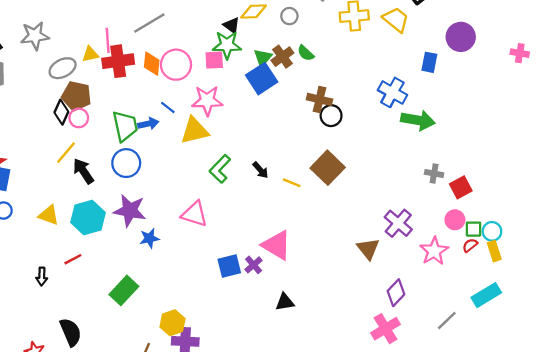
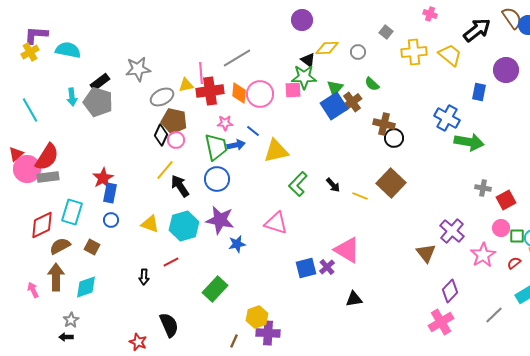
brown cross: (282, 57) -> (352, 102), moved
pink star: (207, 101) -> (225, 123), moved, size x0.6
red semicircle: (470, 245) -> (514, 263), moved

